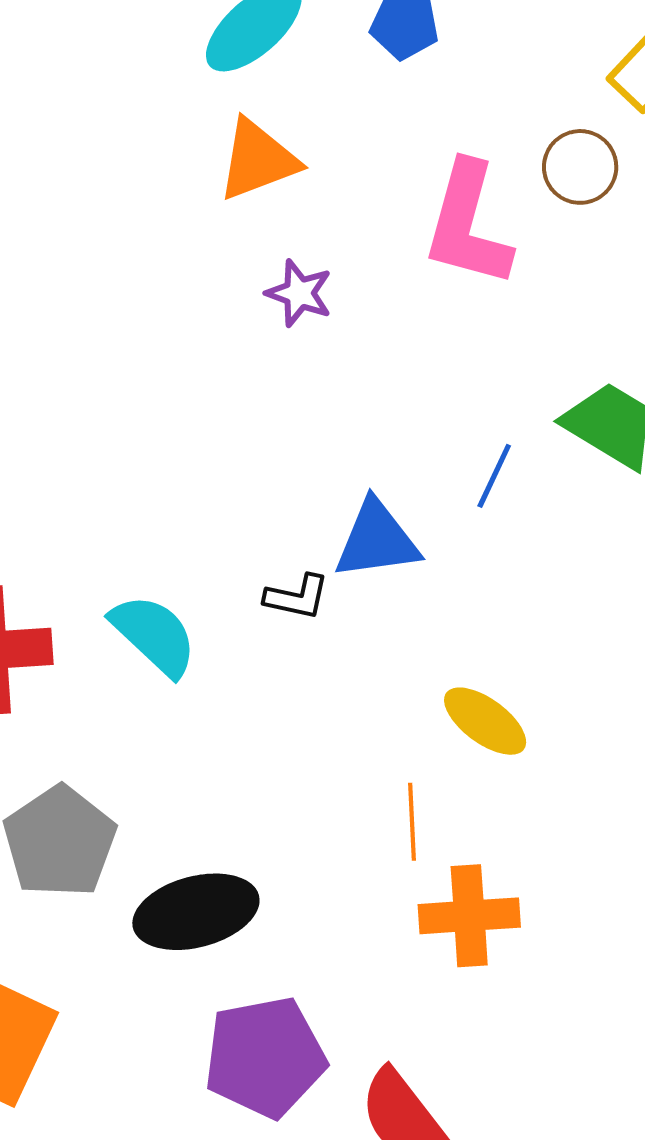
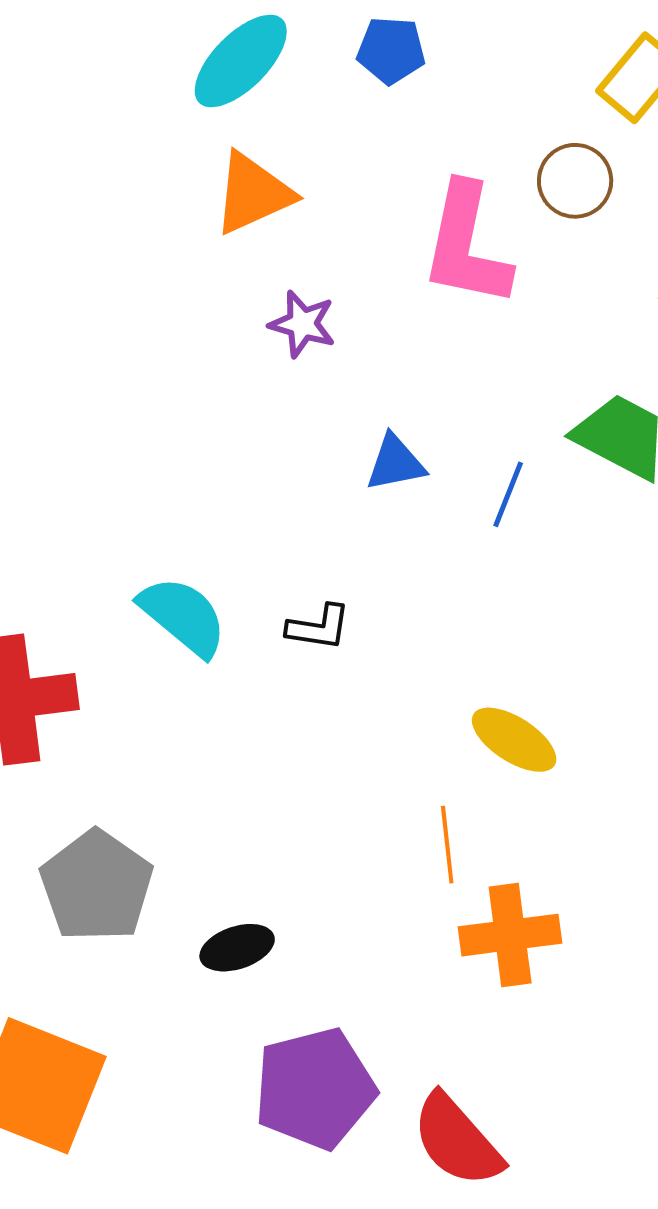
blue triangle: (377, 540) -> (395, 463), moved, size x0.7
cyan semicircle: (154, 635) -> (183, 616), moved
black ellipse: (196, 912) -> (237, 948), size x0.6

